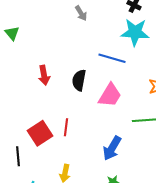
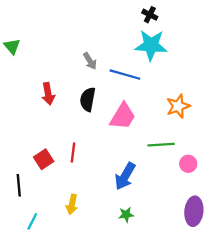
gray arrow: (81, 13) -> (90, 61), moved
red square: (40, 133) -> (44, 159), size x0.7

